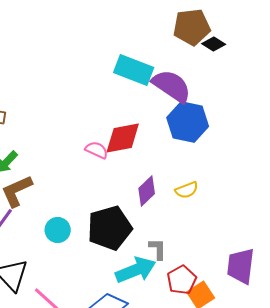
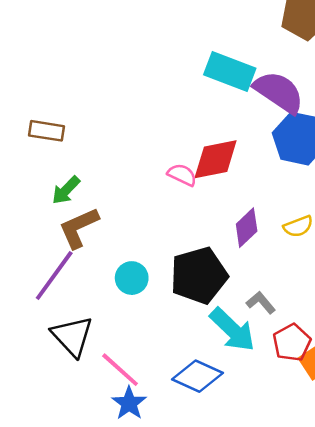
gray L-shape: (158, 249) -> (261, 303), turned -40
cyan arrow: (136, 270) -> (232, 330), turned 66

